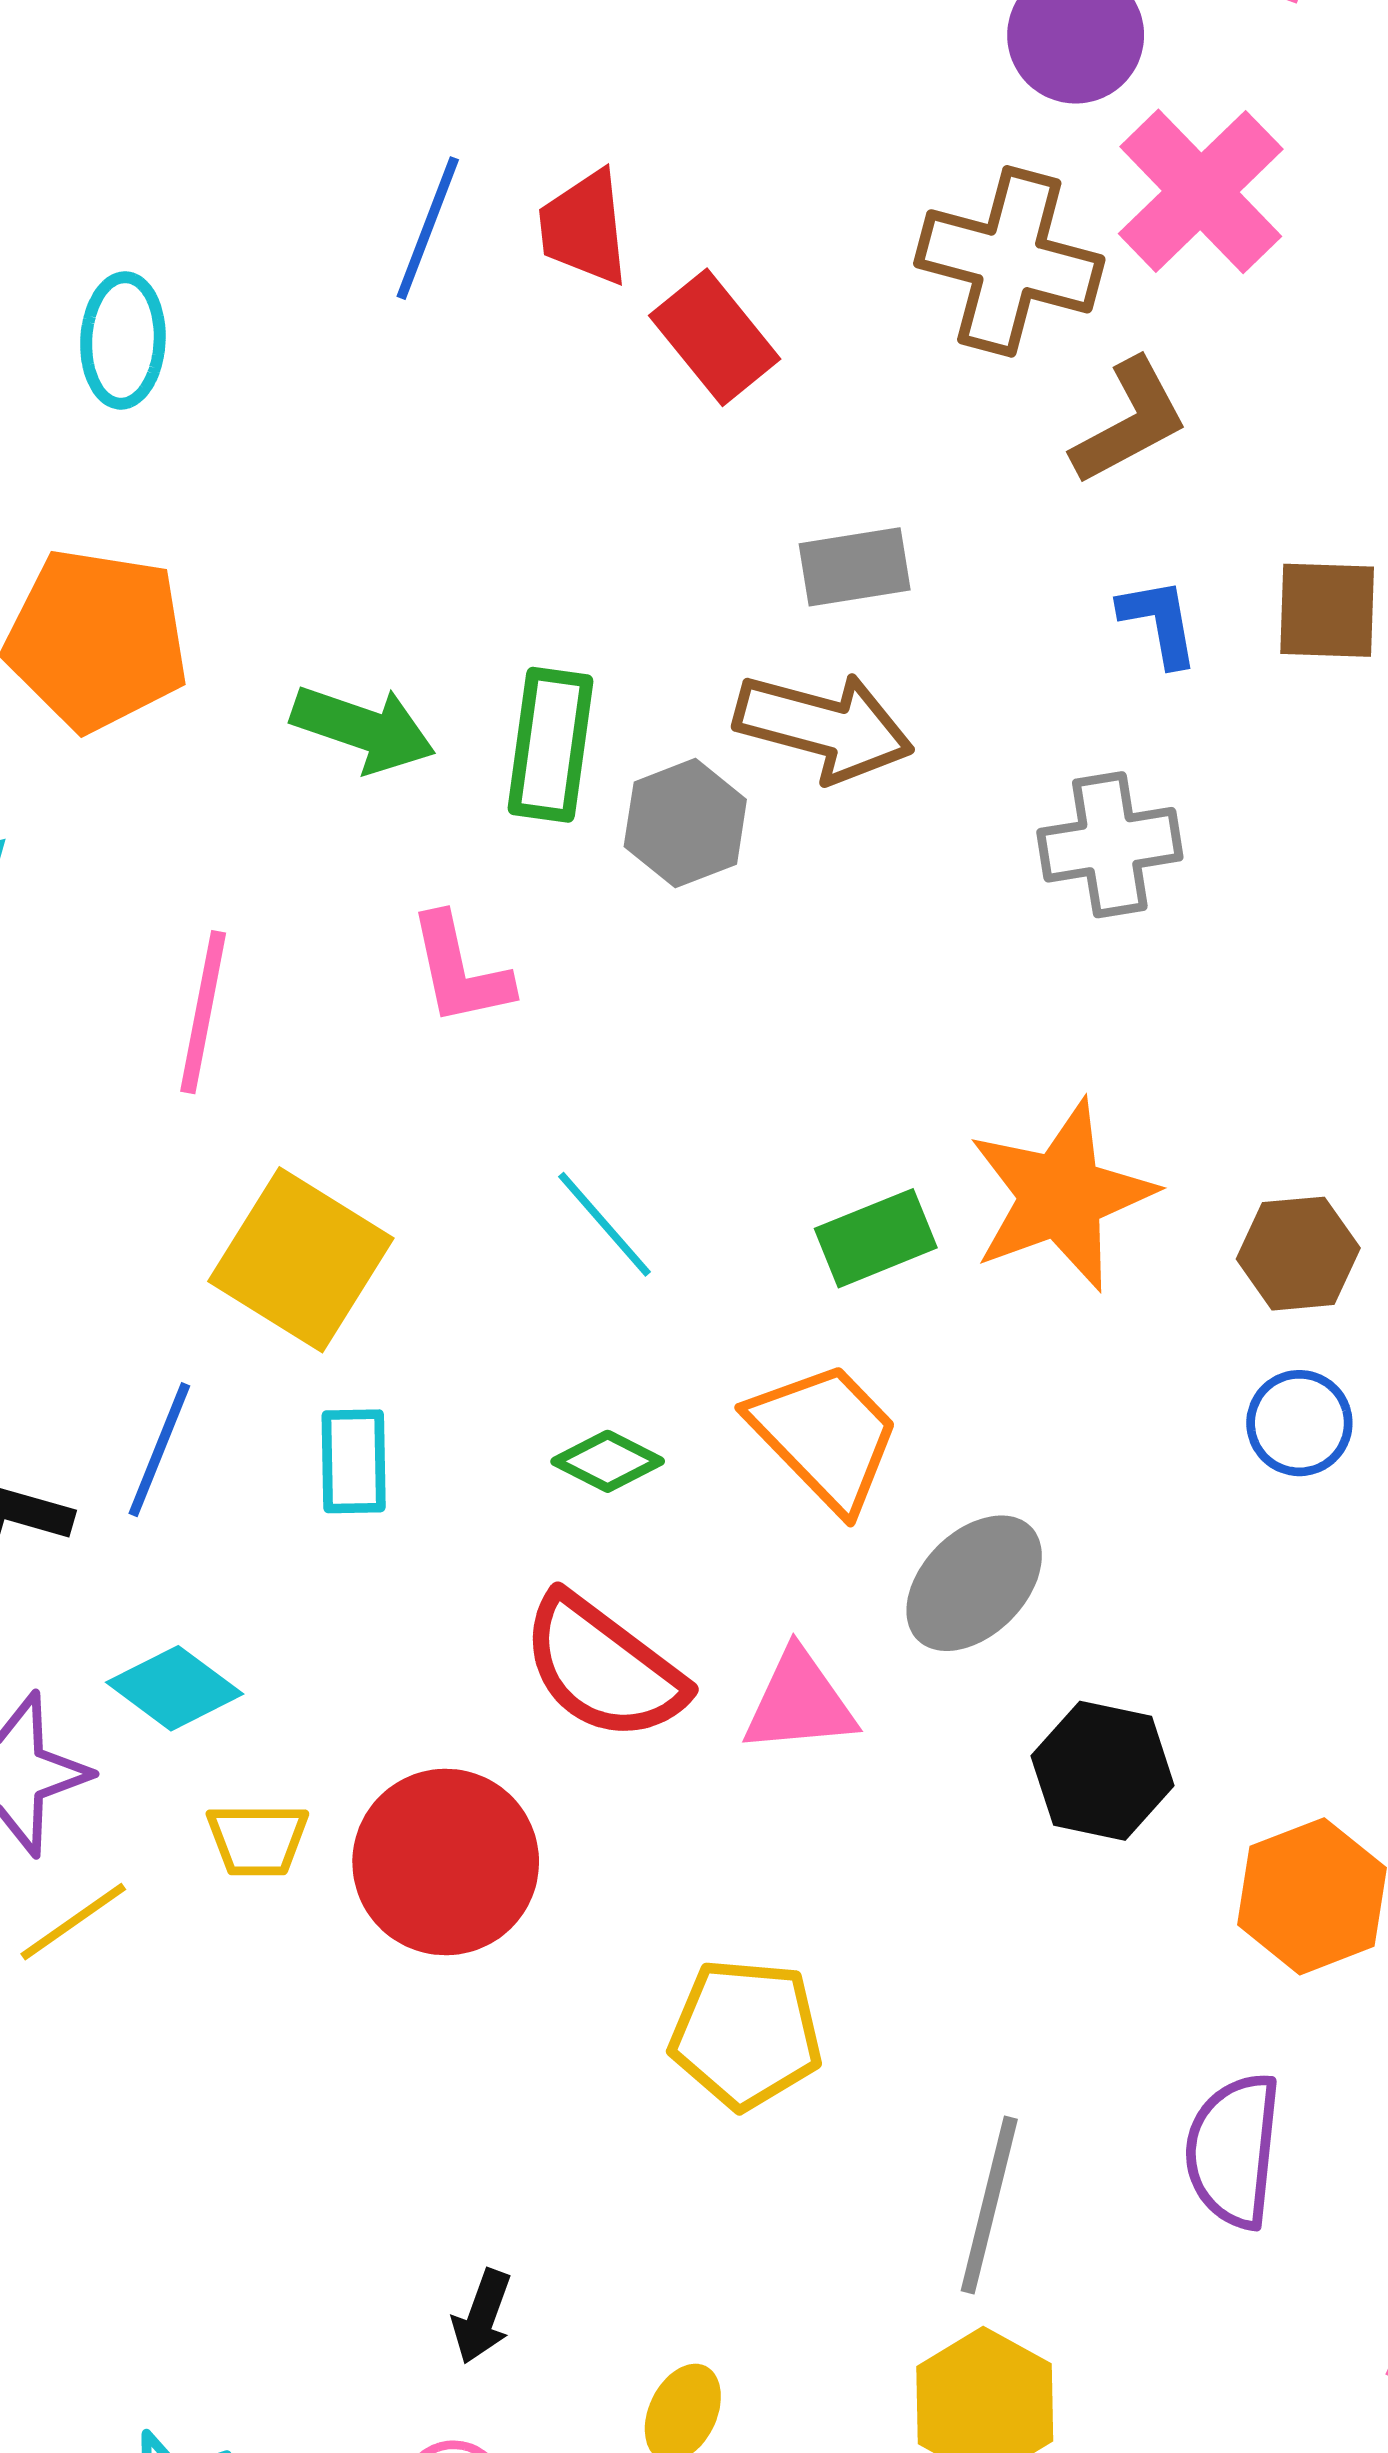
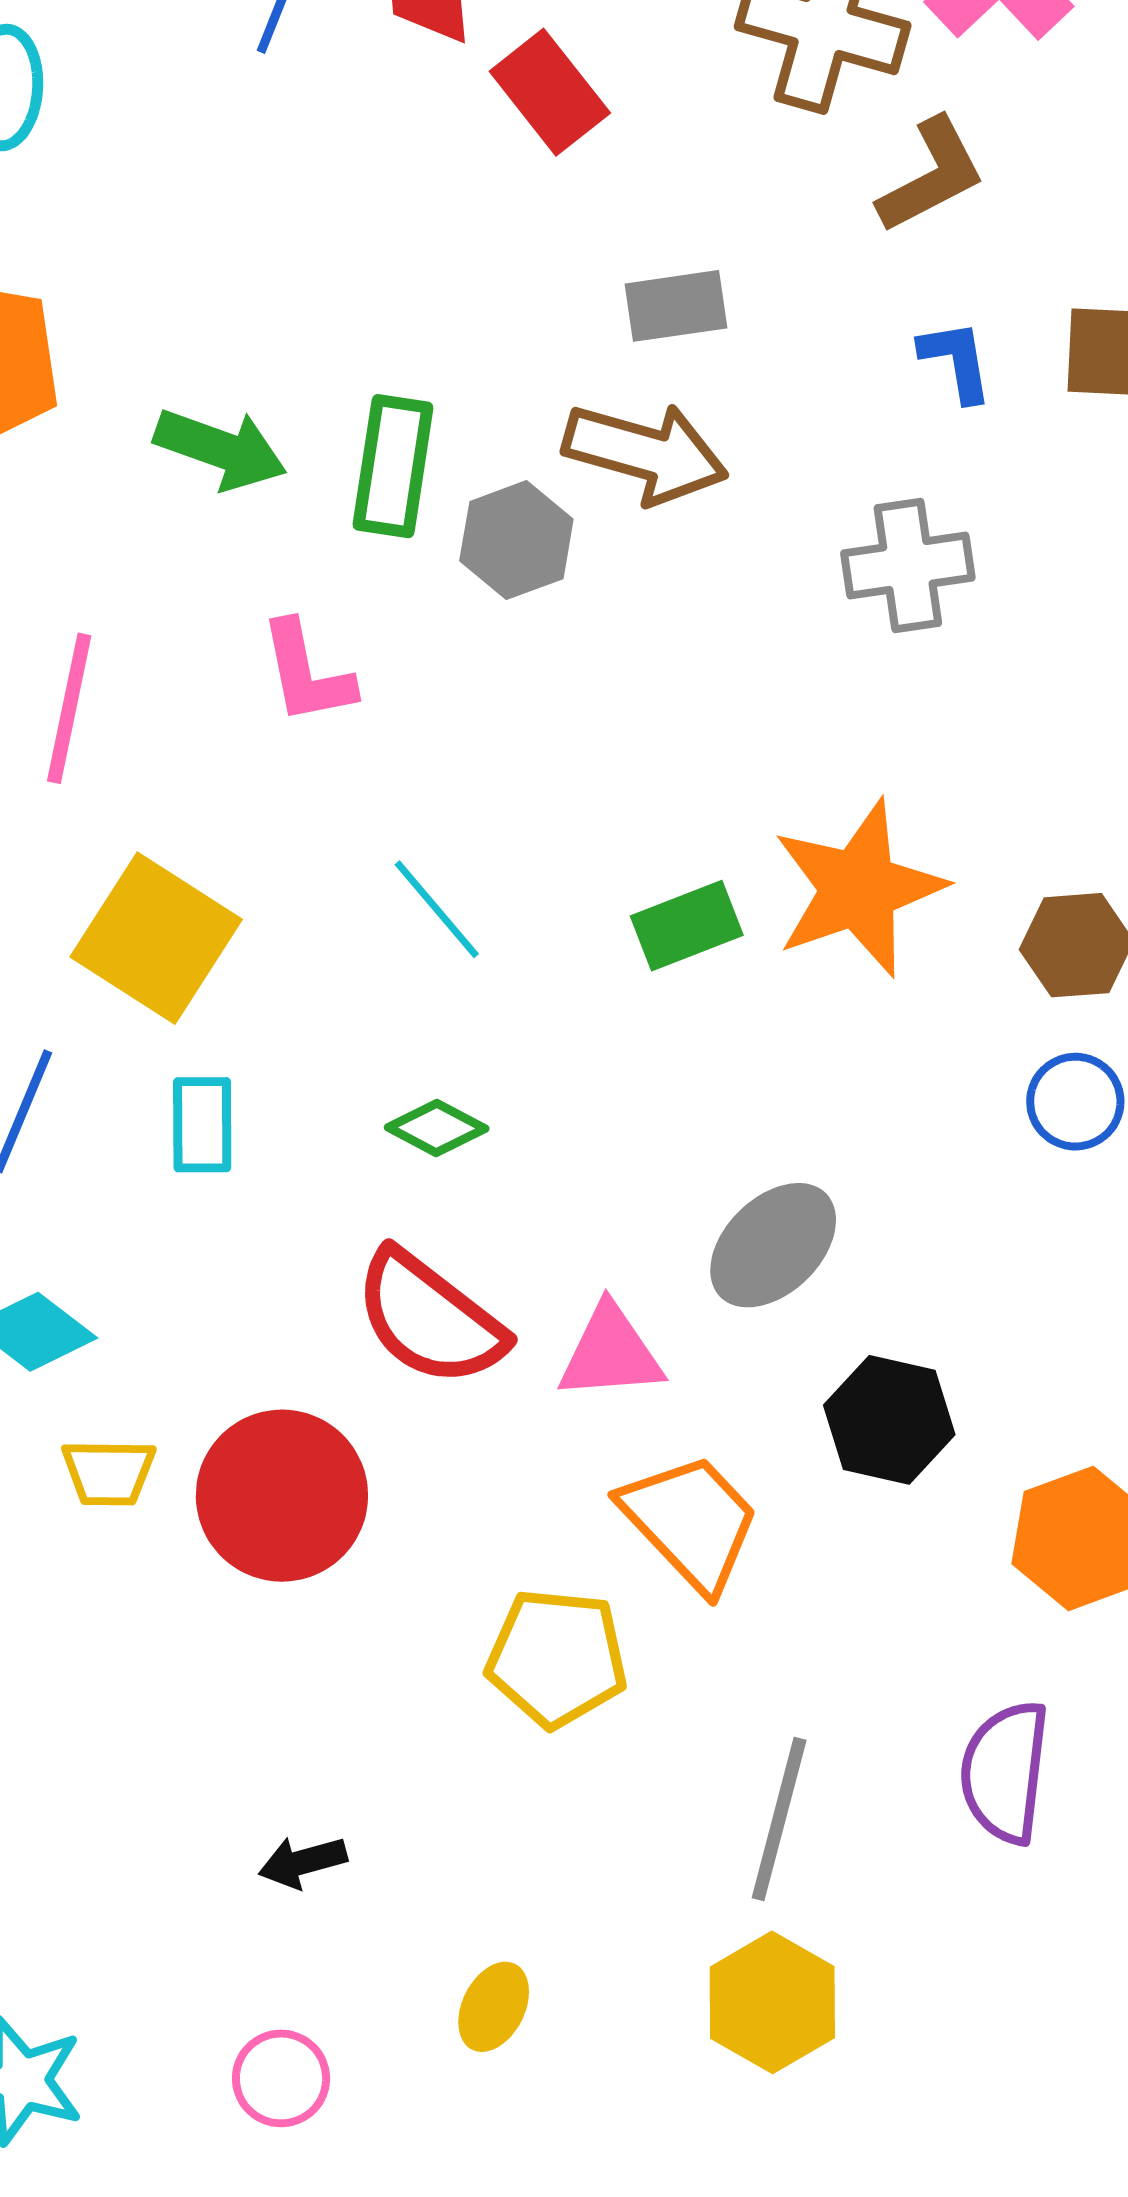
orange trapezoid: (825, 1436) -> (691, 1522), moved
black arrow: (482, 2317) -> (303, 1862), moved, turned 54

